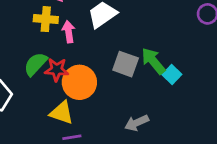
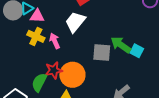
yellow cross: (46, 19) -> (36, 36), turned 36
green semicircle: (36, 64) -> (39, 82), moved

